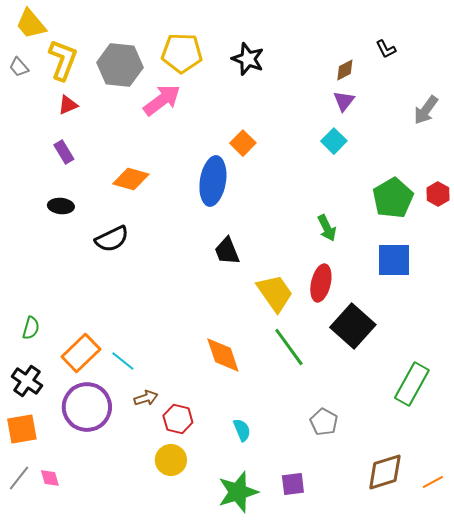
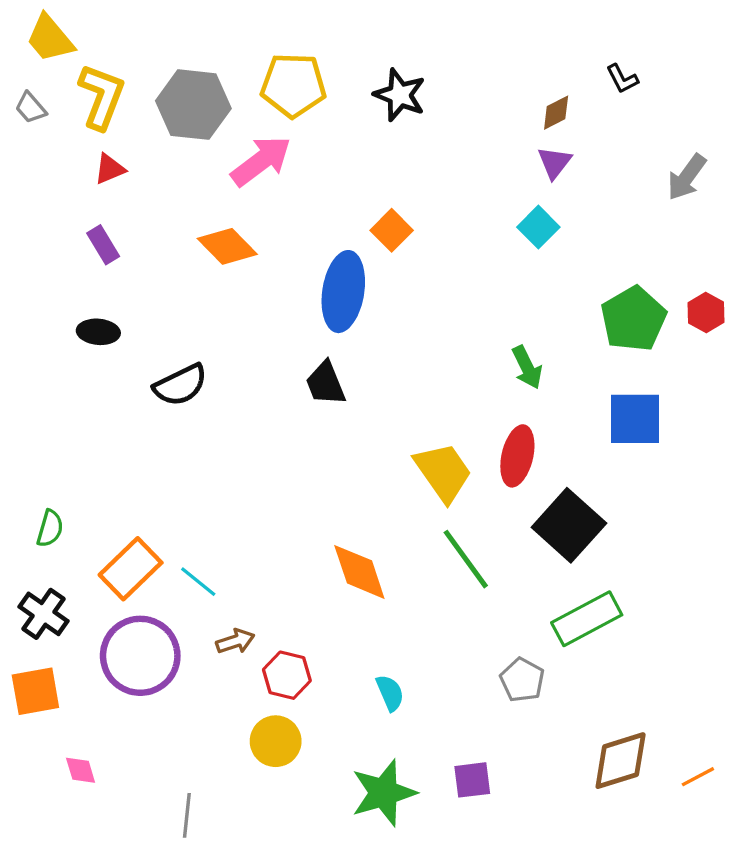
orange diamond: (131, 179) -> (227, 246), moved, turned 30
black trapezoid: (227, 251) -> (326, 383), moved
green rectangle: (412, 384) -> (587, 619), moved, turned 33
gray line: (19, 478) -> (187, 815), moved, turned -32

